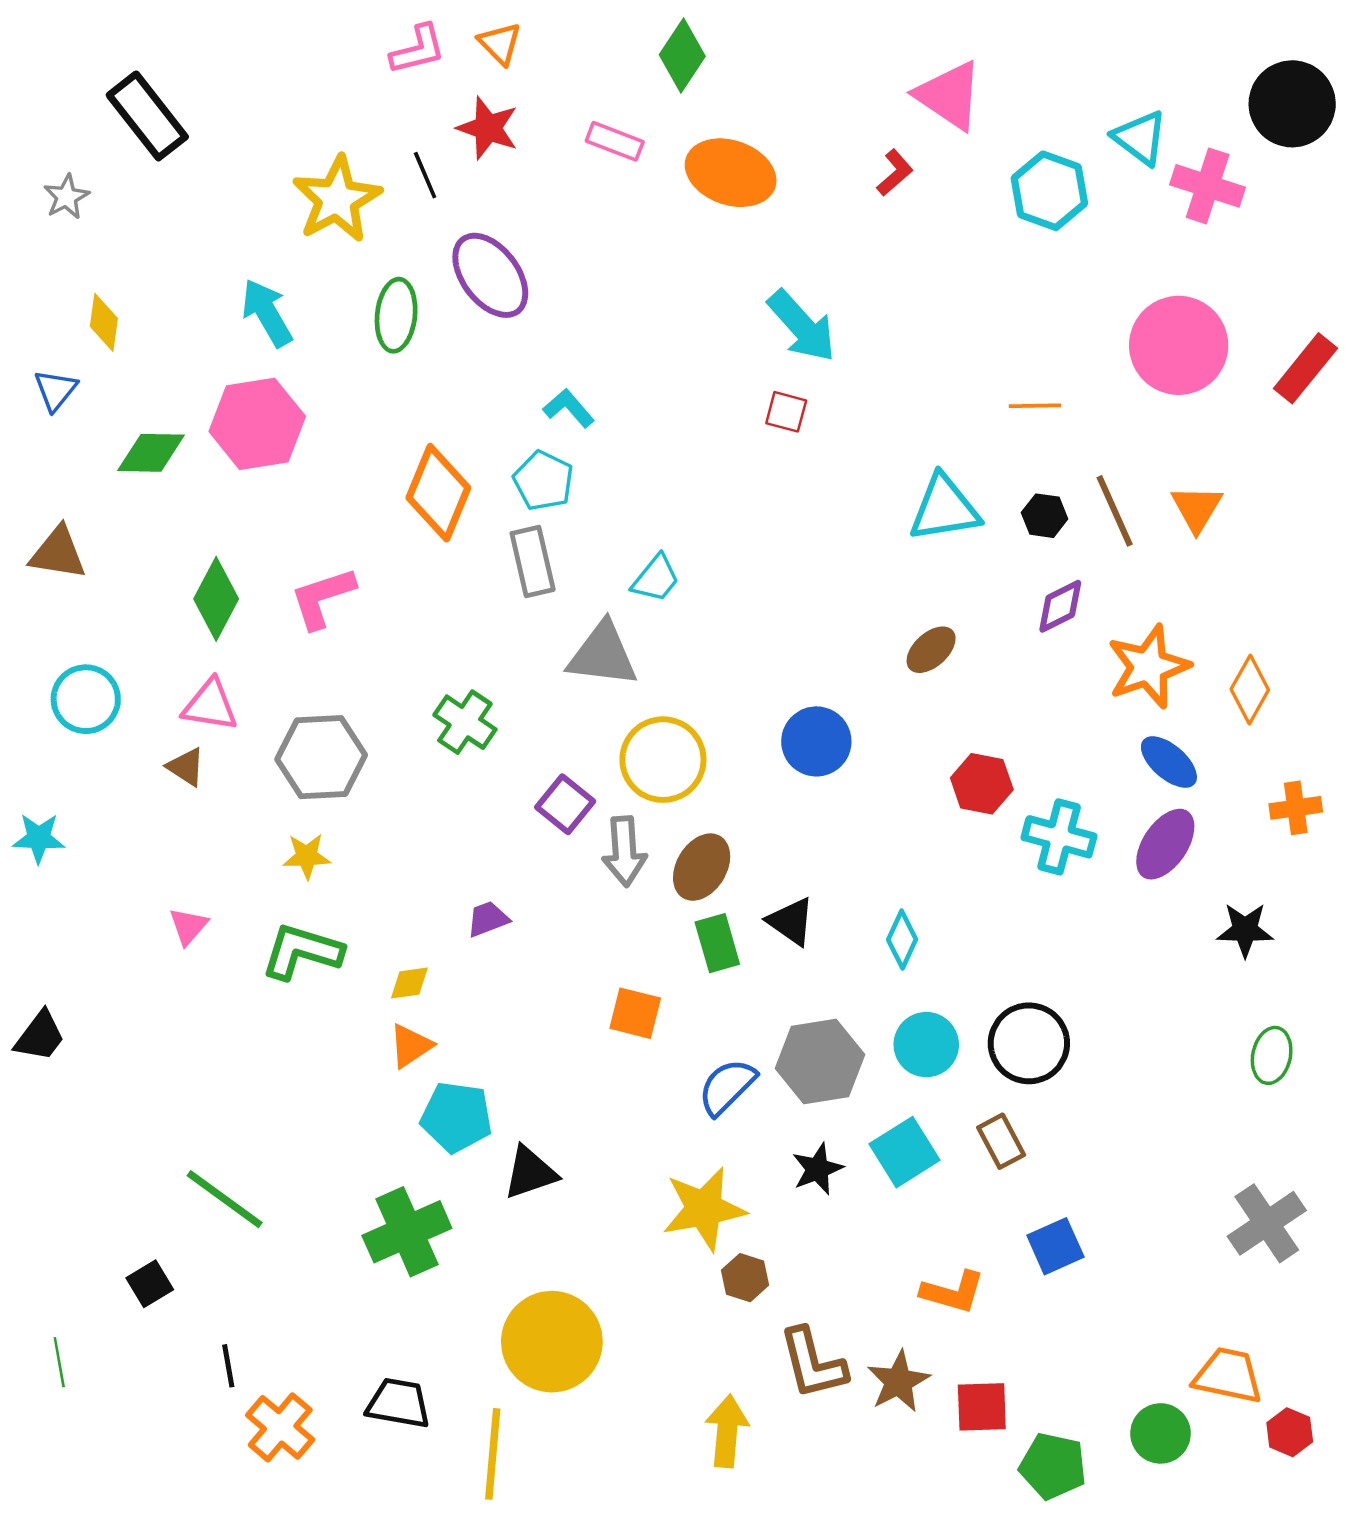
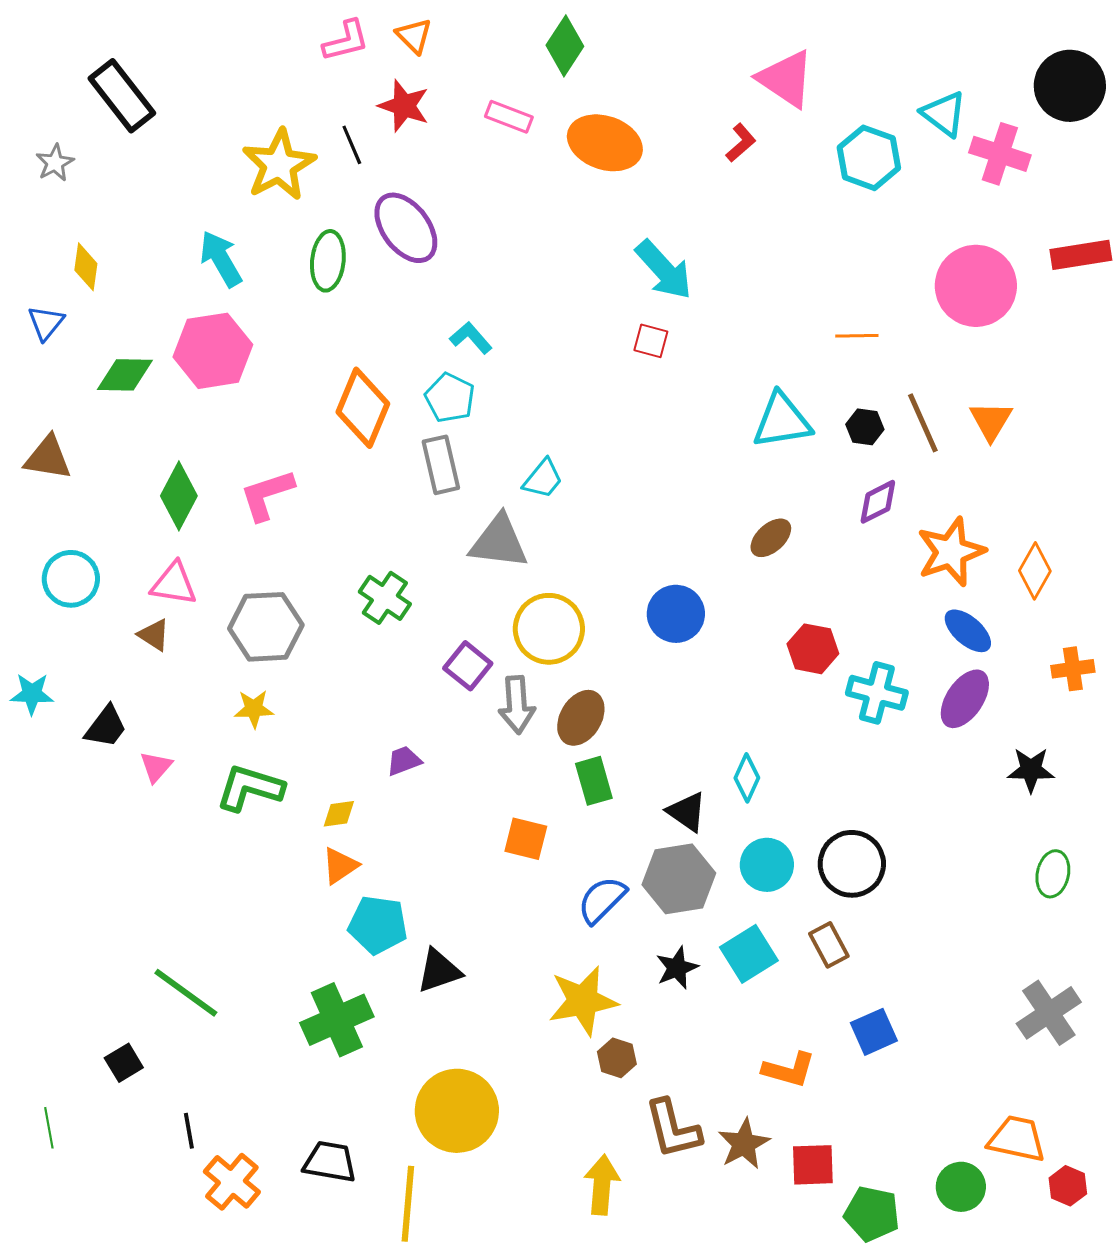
red rectangle: (1305, 368) -> (1081, 255), moved, turned 42
black triangle: (791, 921) -> (687, 812), moved
black trapezoid: (40, 1036) -> (106, 727), moved

